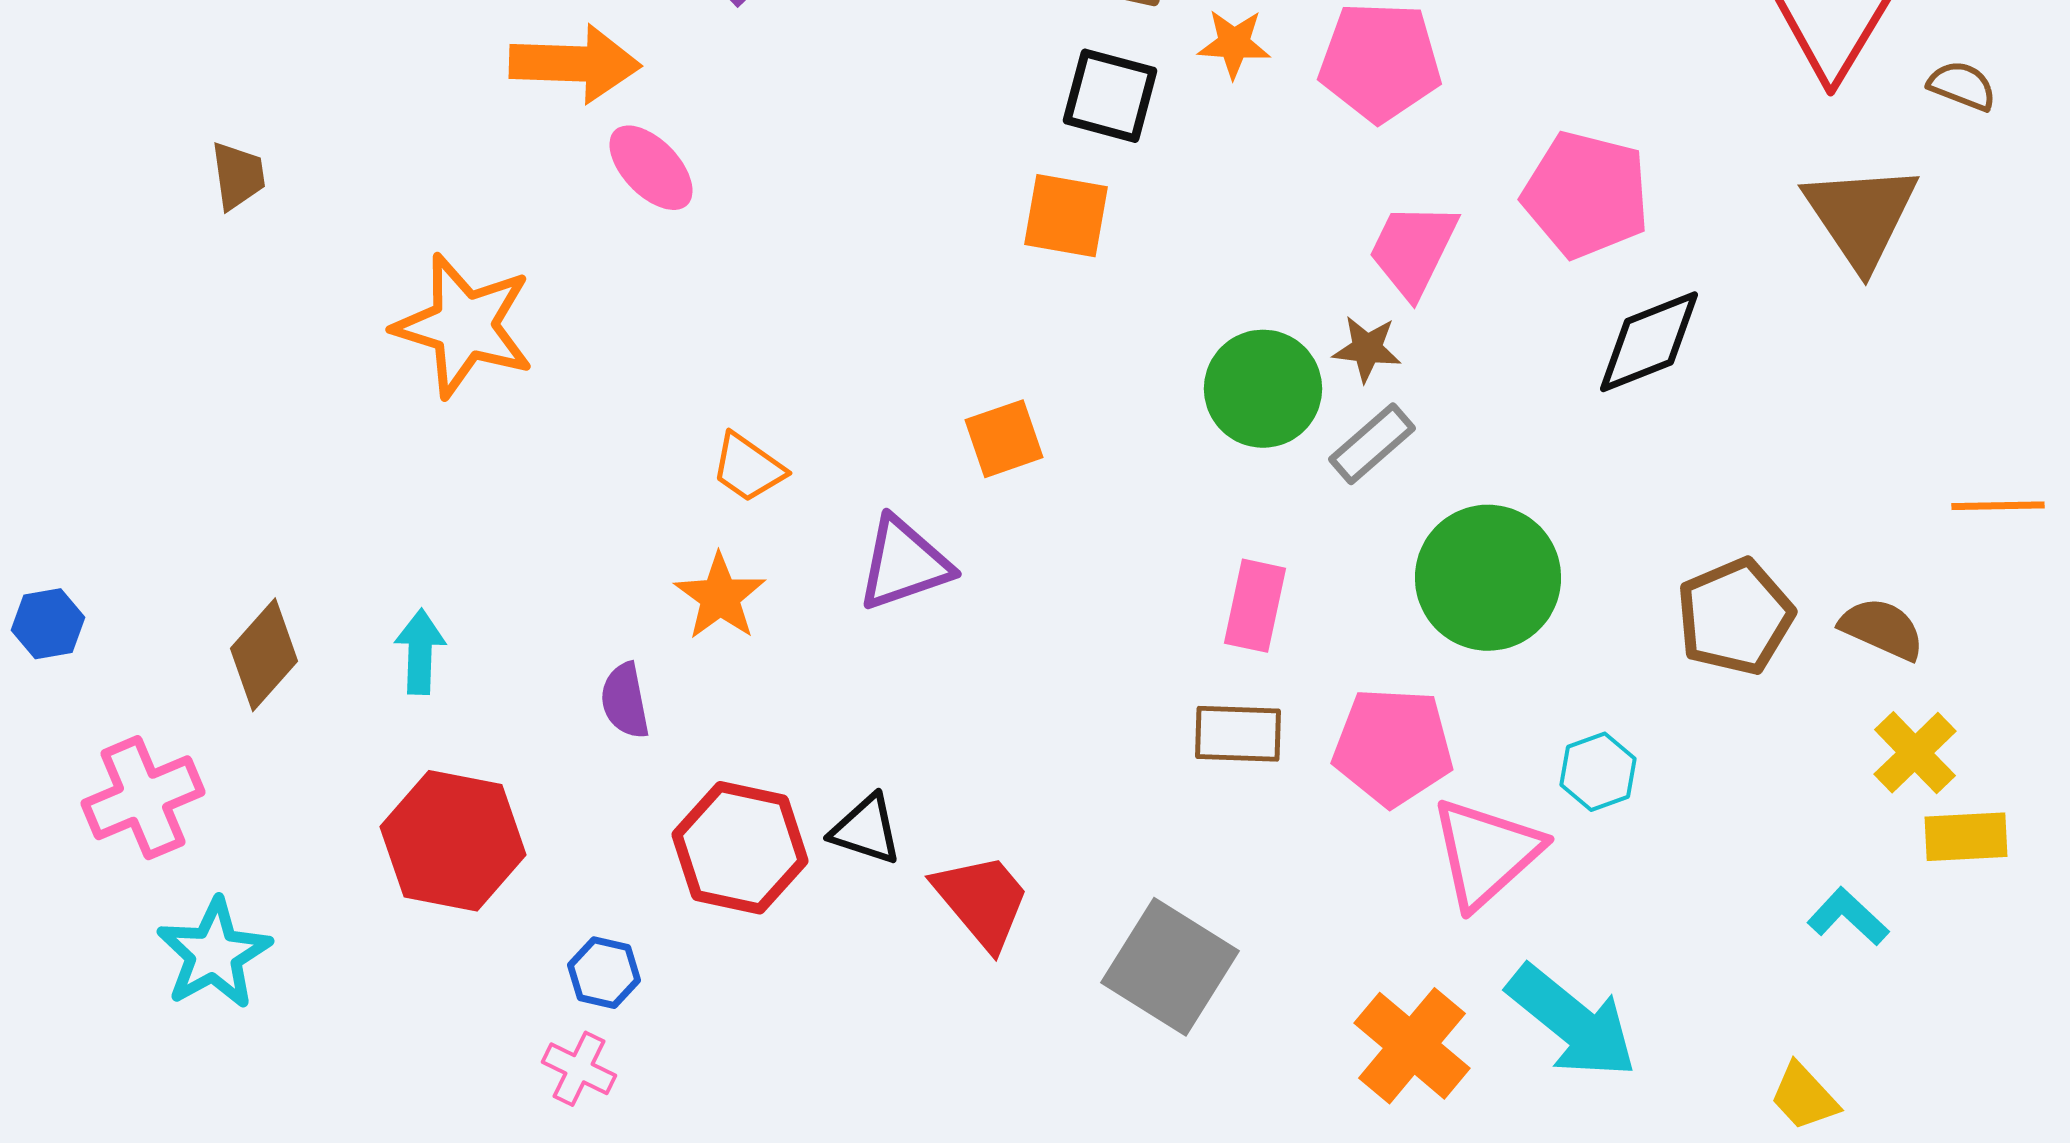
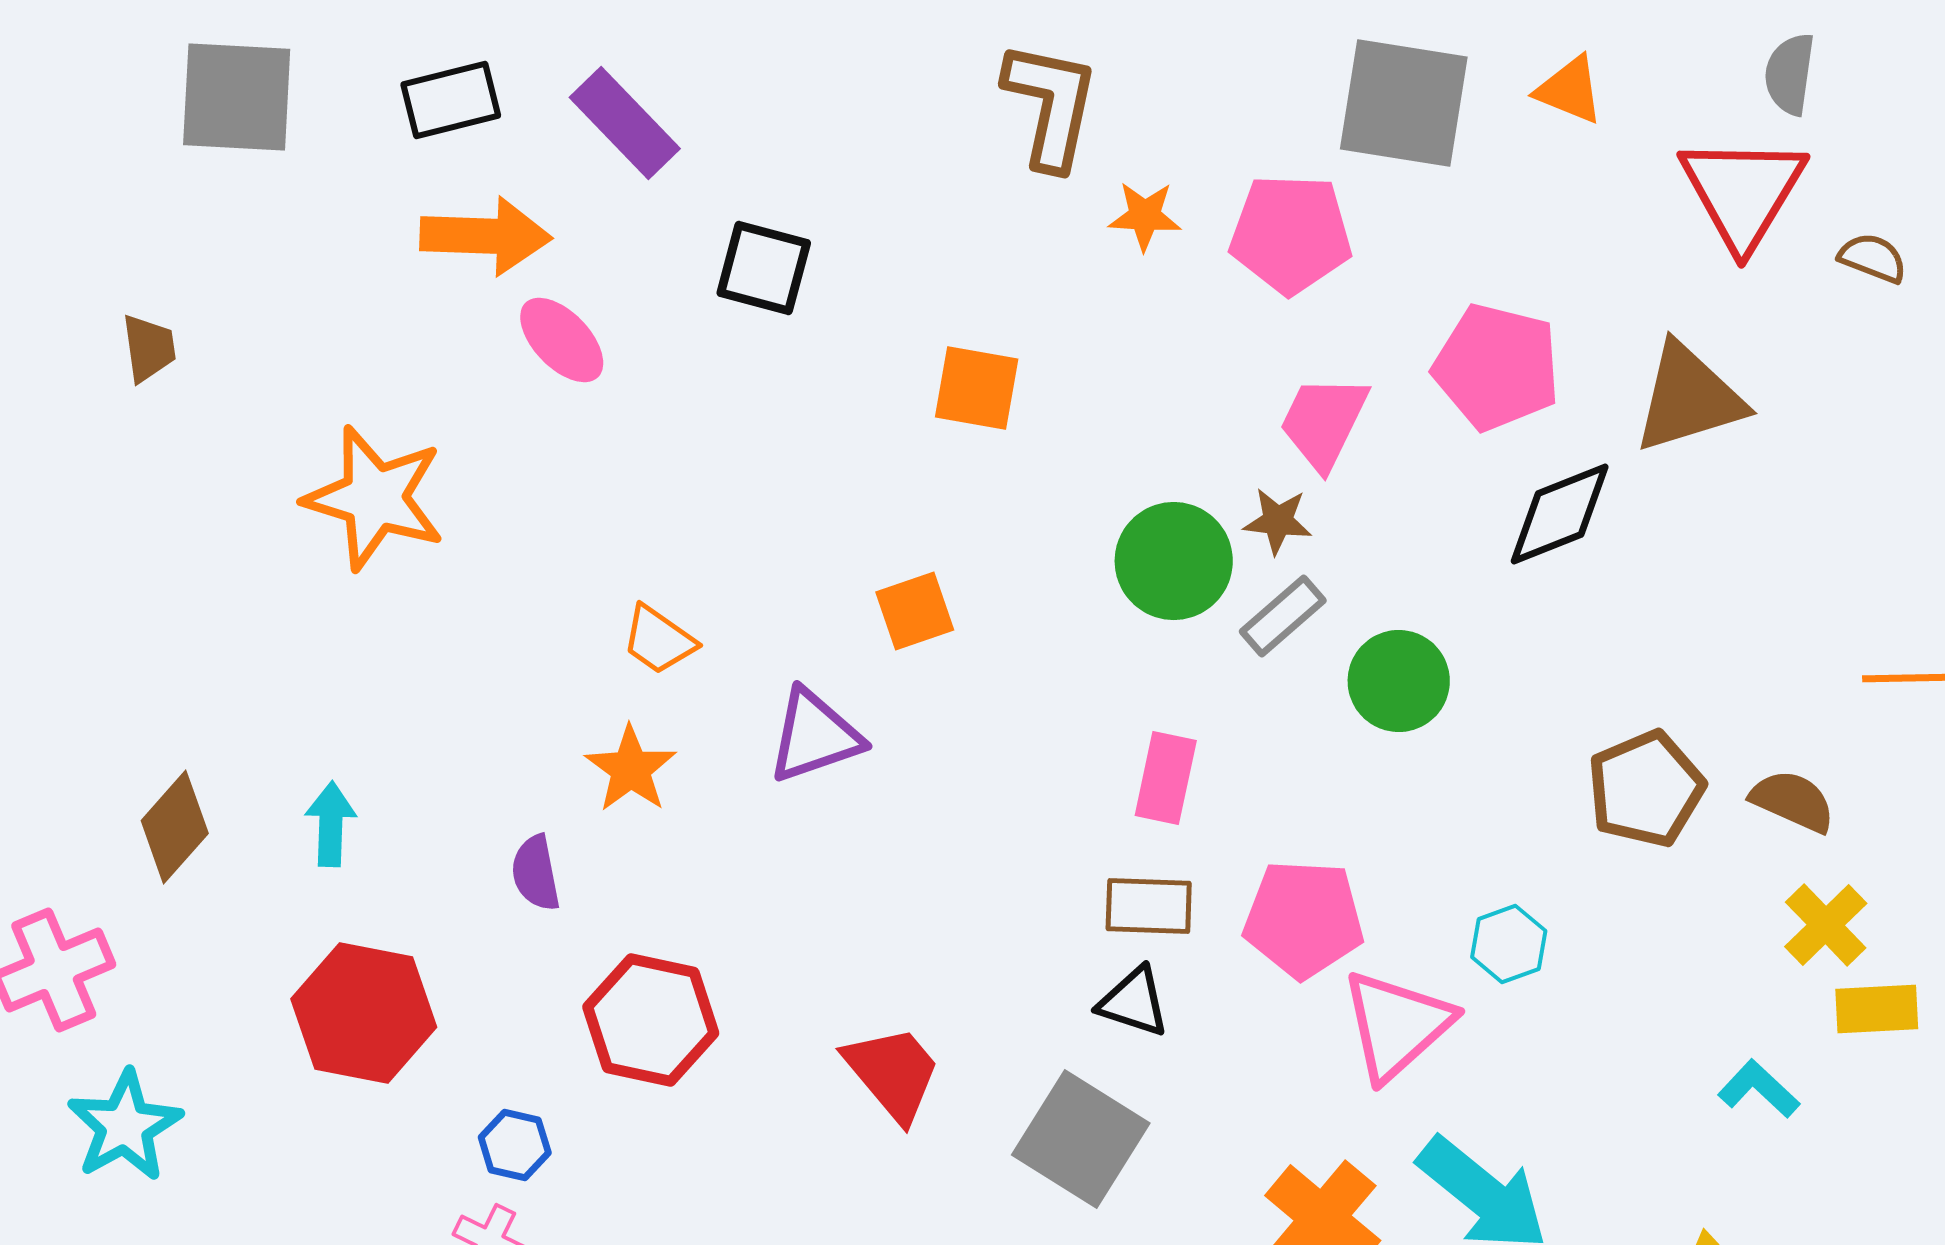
black square: (1110, 96) -> (764, 268), moved
brown triangle: (1861, 216) -> (1689, 398), moved, turned 47
green circle: (1488, 578) -> (1399, 681), moved, size x0.7
black triangle: (866, 830) -> (1134, 1002), moved

